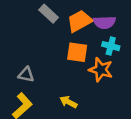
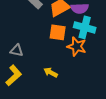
cyan cross: (111, 46) -> (85, 27), size x1.5

